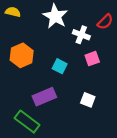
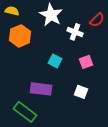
orange hexagon: (22, 55) -> (20, 36), moved
pink square: (92, 59) -> (86, 62), moved
purple rectangle: (44, 97) -> (41, 89), turned 30

